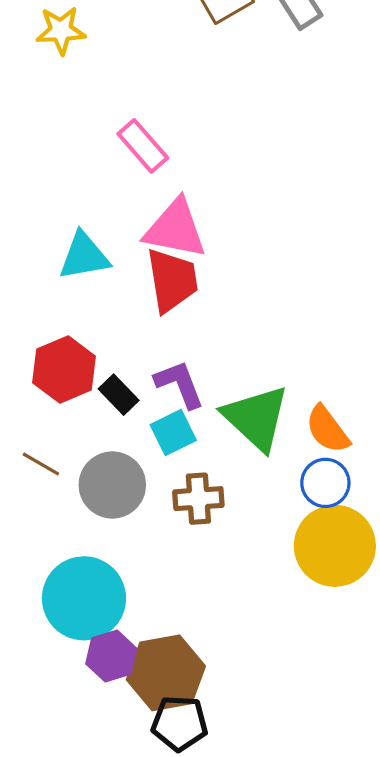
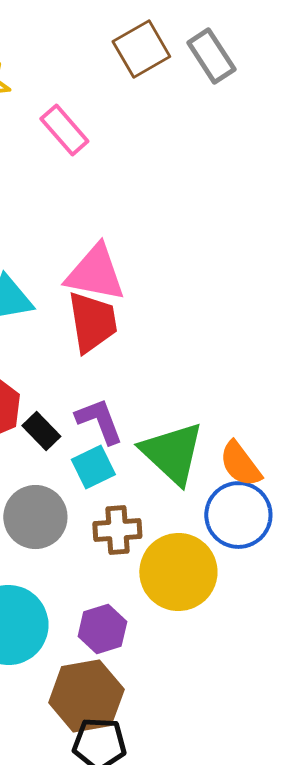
pink rectangle: (143, 146) -> (64, 130), moved
blue circle: (325, 483) -> (238, 515), size x1.4
yellow circle: (335, 546) -> (178, 572), moved
purple hexagon: (111, 656) -> (102, 629), moved

